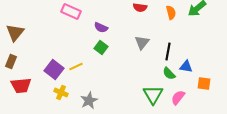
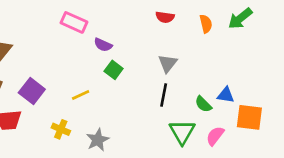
purple semicircle: (101, 28) -> (103, 45), moved
black line: (168, 52) -> (164, 95), moved
purple square: (54, 70) -> (32, 91), moved
orange square: (204, 84) -> (249, 117), size x1.5

